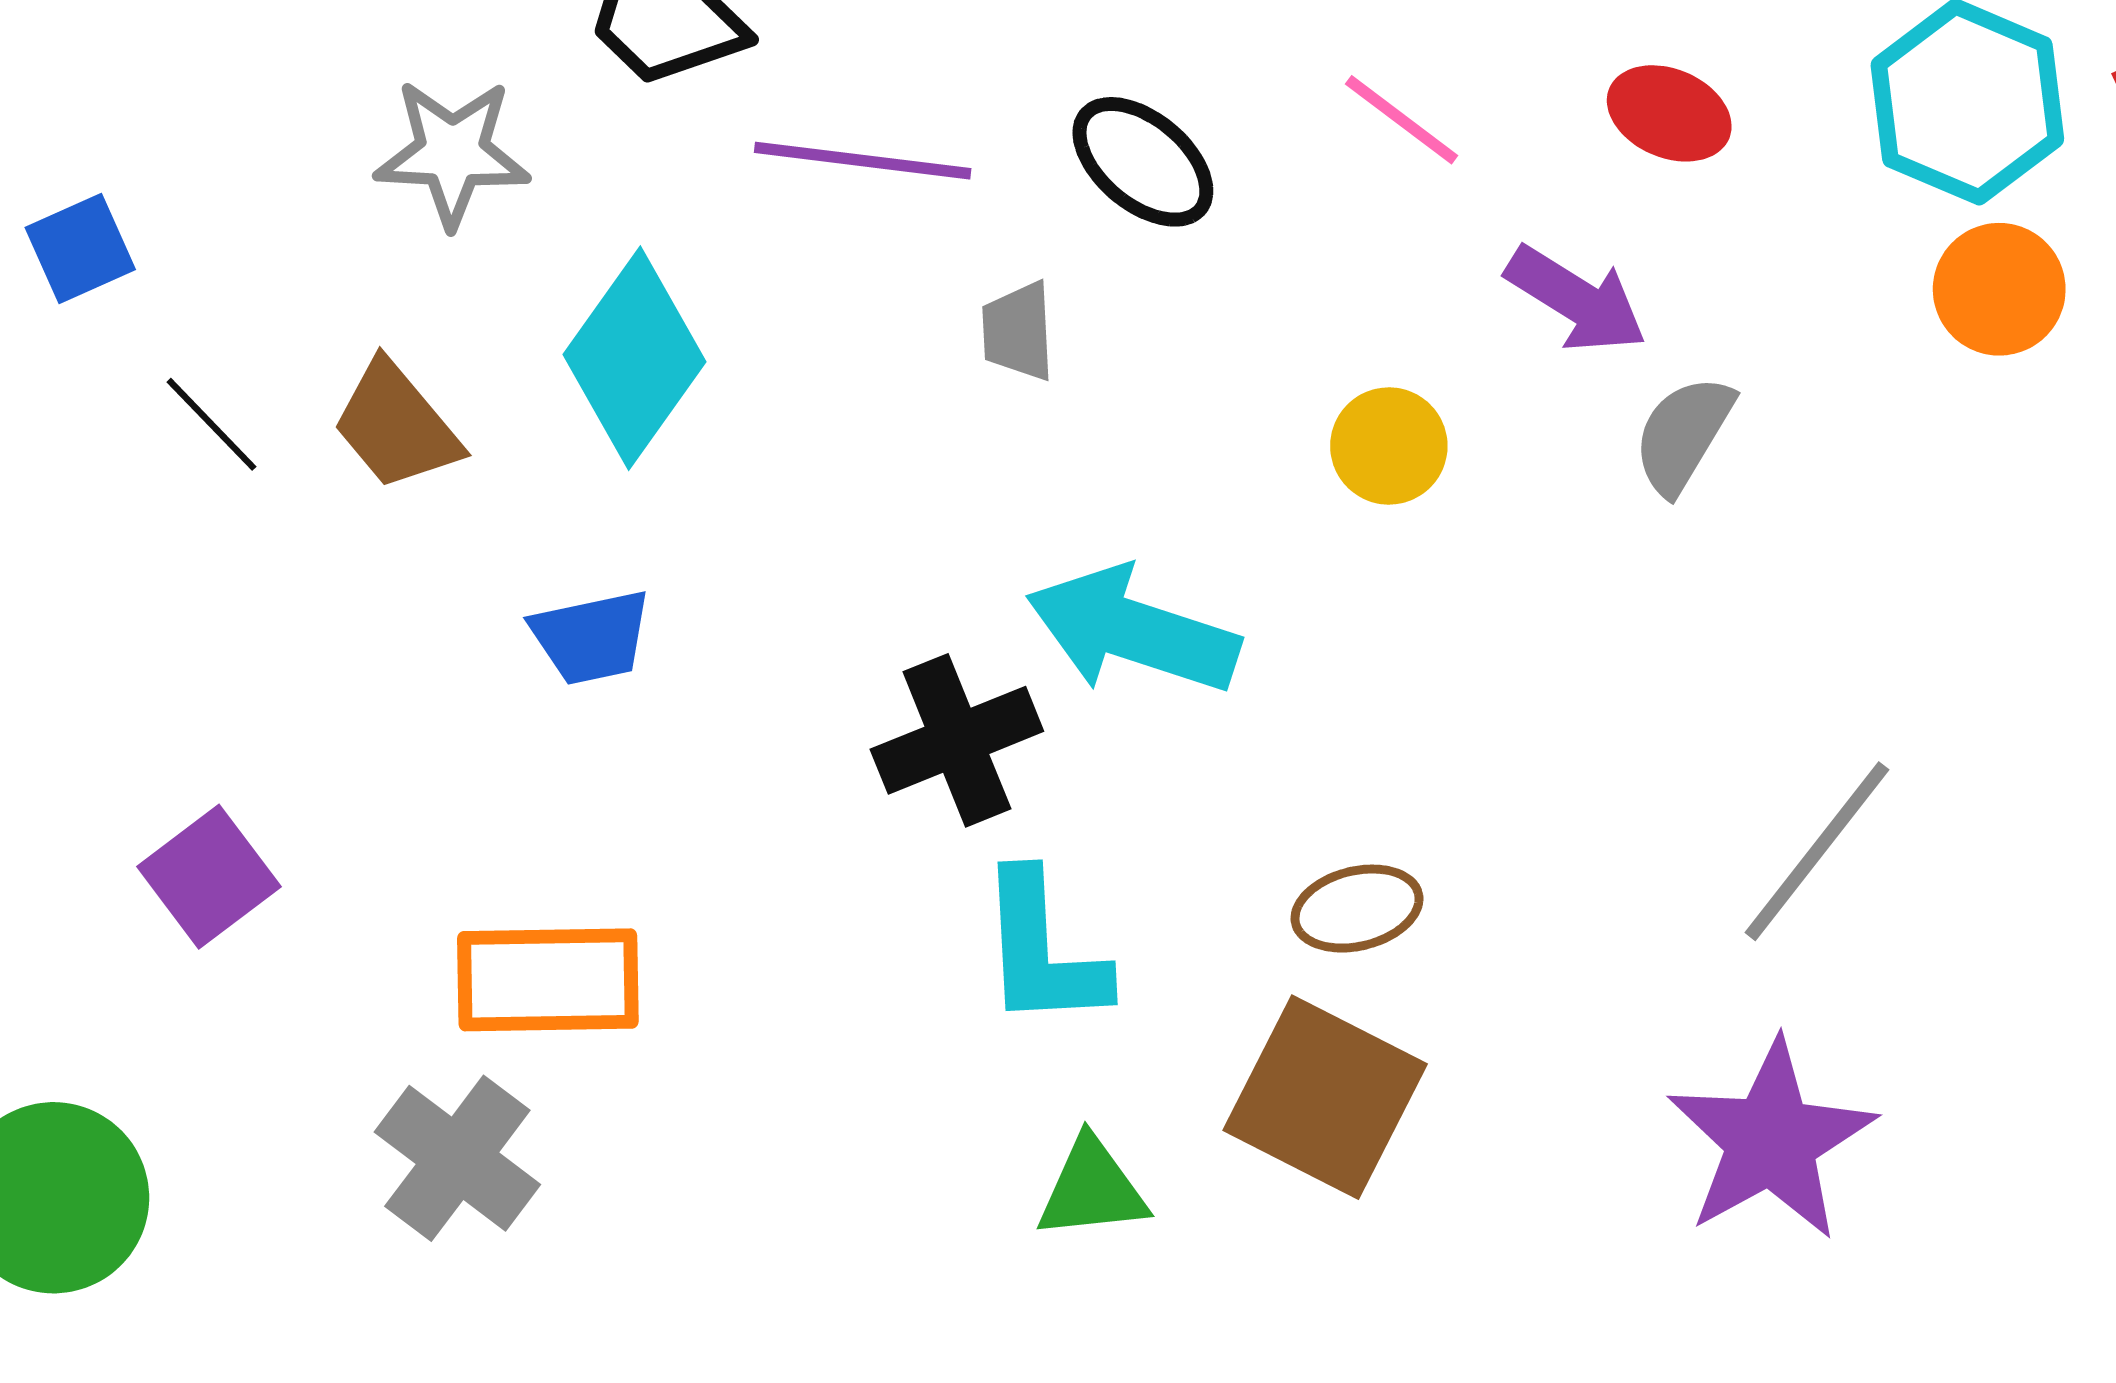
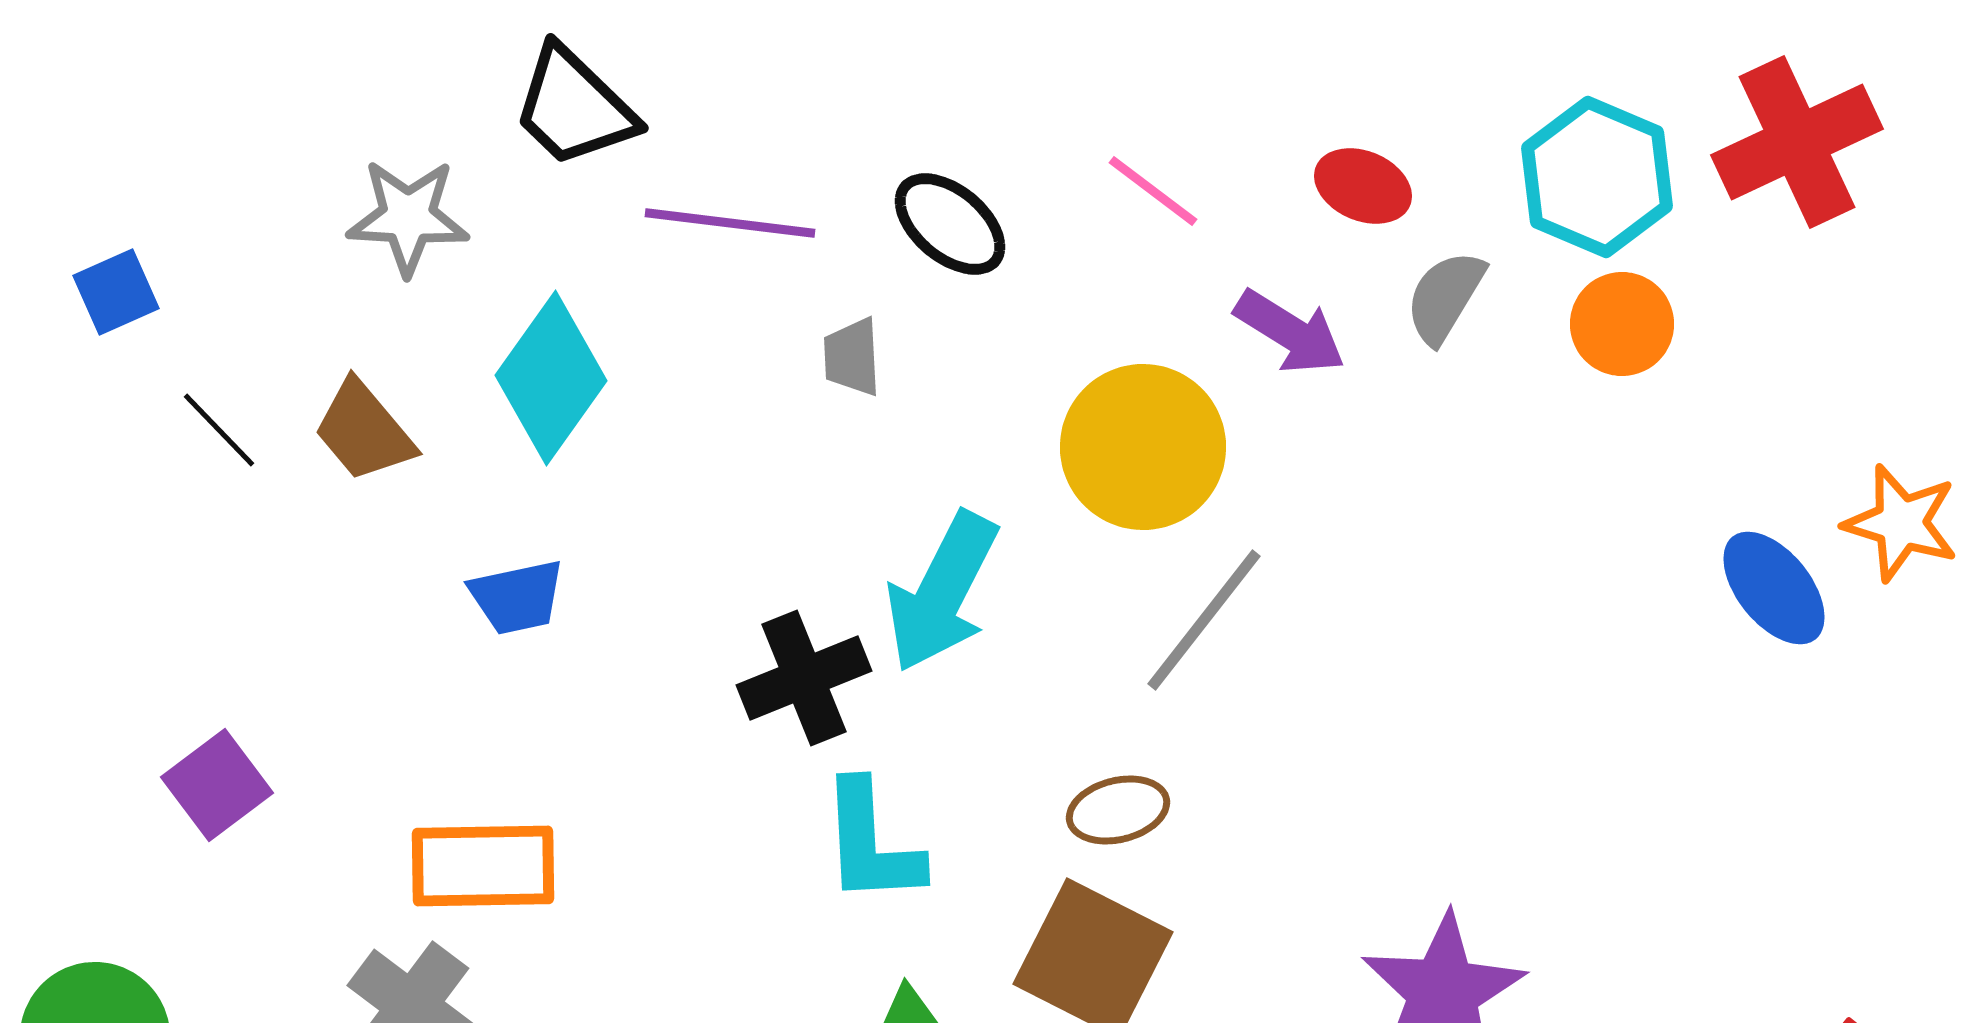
gray semicircle: (1683, 435) -> (1445, 297), moved
yellow circle: (1389, 446) -> (1143, 447), size x1.8
cyan arrow: (1133, 631) -> (942, 592), turned -81
gray line: (1817, 851) -> (1204, 620), moved

